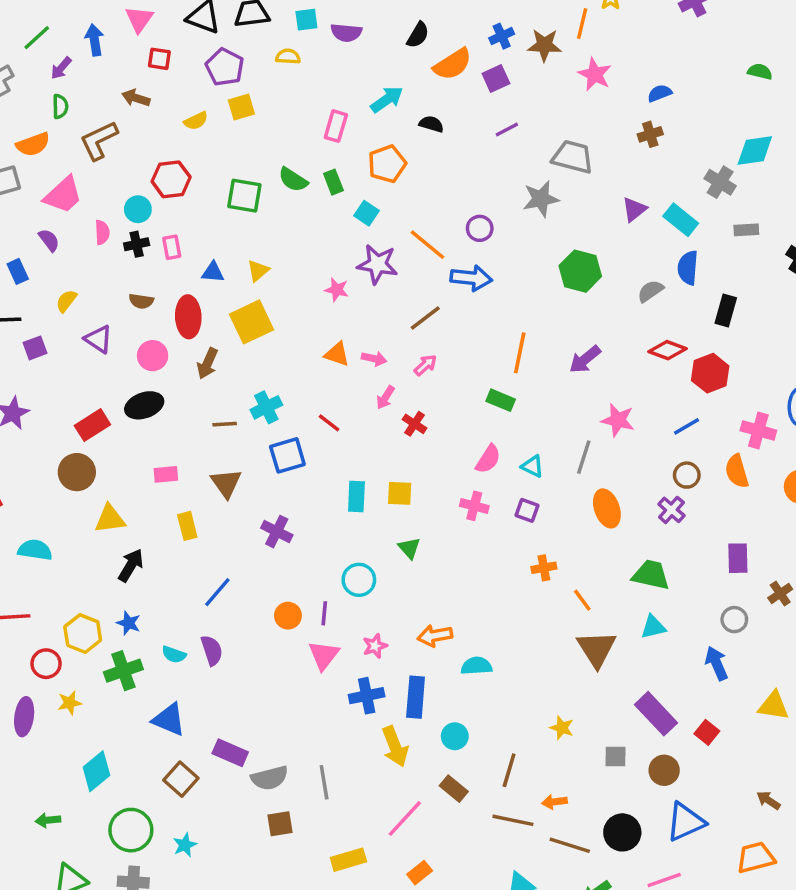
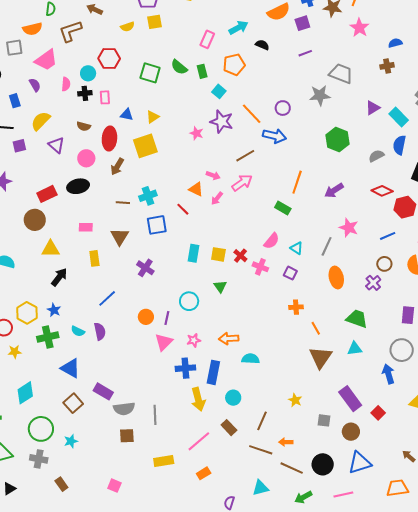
yellow semicircle: (66, 301) -> (41, 121), size x1.5
orange triangle: (337, 354) -> (196, 189), moved
pink arrow: (425, 365) -> (242, 183), size x1.5
red cross: (415, 424) -> (240, 256), moved
gray circle: (734, 620) -> (402, 350), size x1.5

